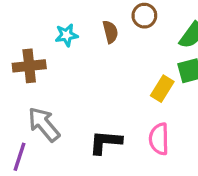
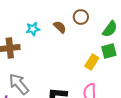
brown semicircle: (110, 32) -> (60, 27), turned -32

